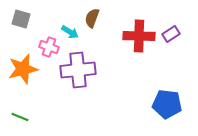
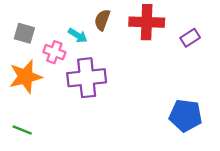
gray square: (21, 19) -> (24, 33), moved
red cross: (139, 36) -> (147, 22), moved

